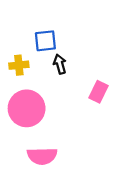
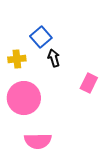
blue square: (45, 41) -> (41, 37), turned -35

